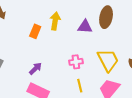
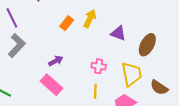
brown ellipse: (106, 17) -> (147, 45), moved

